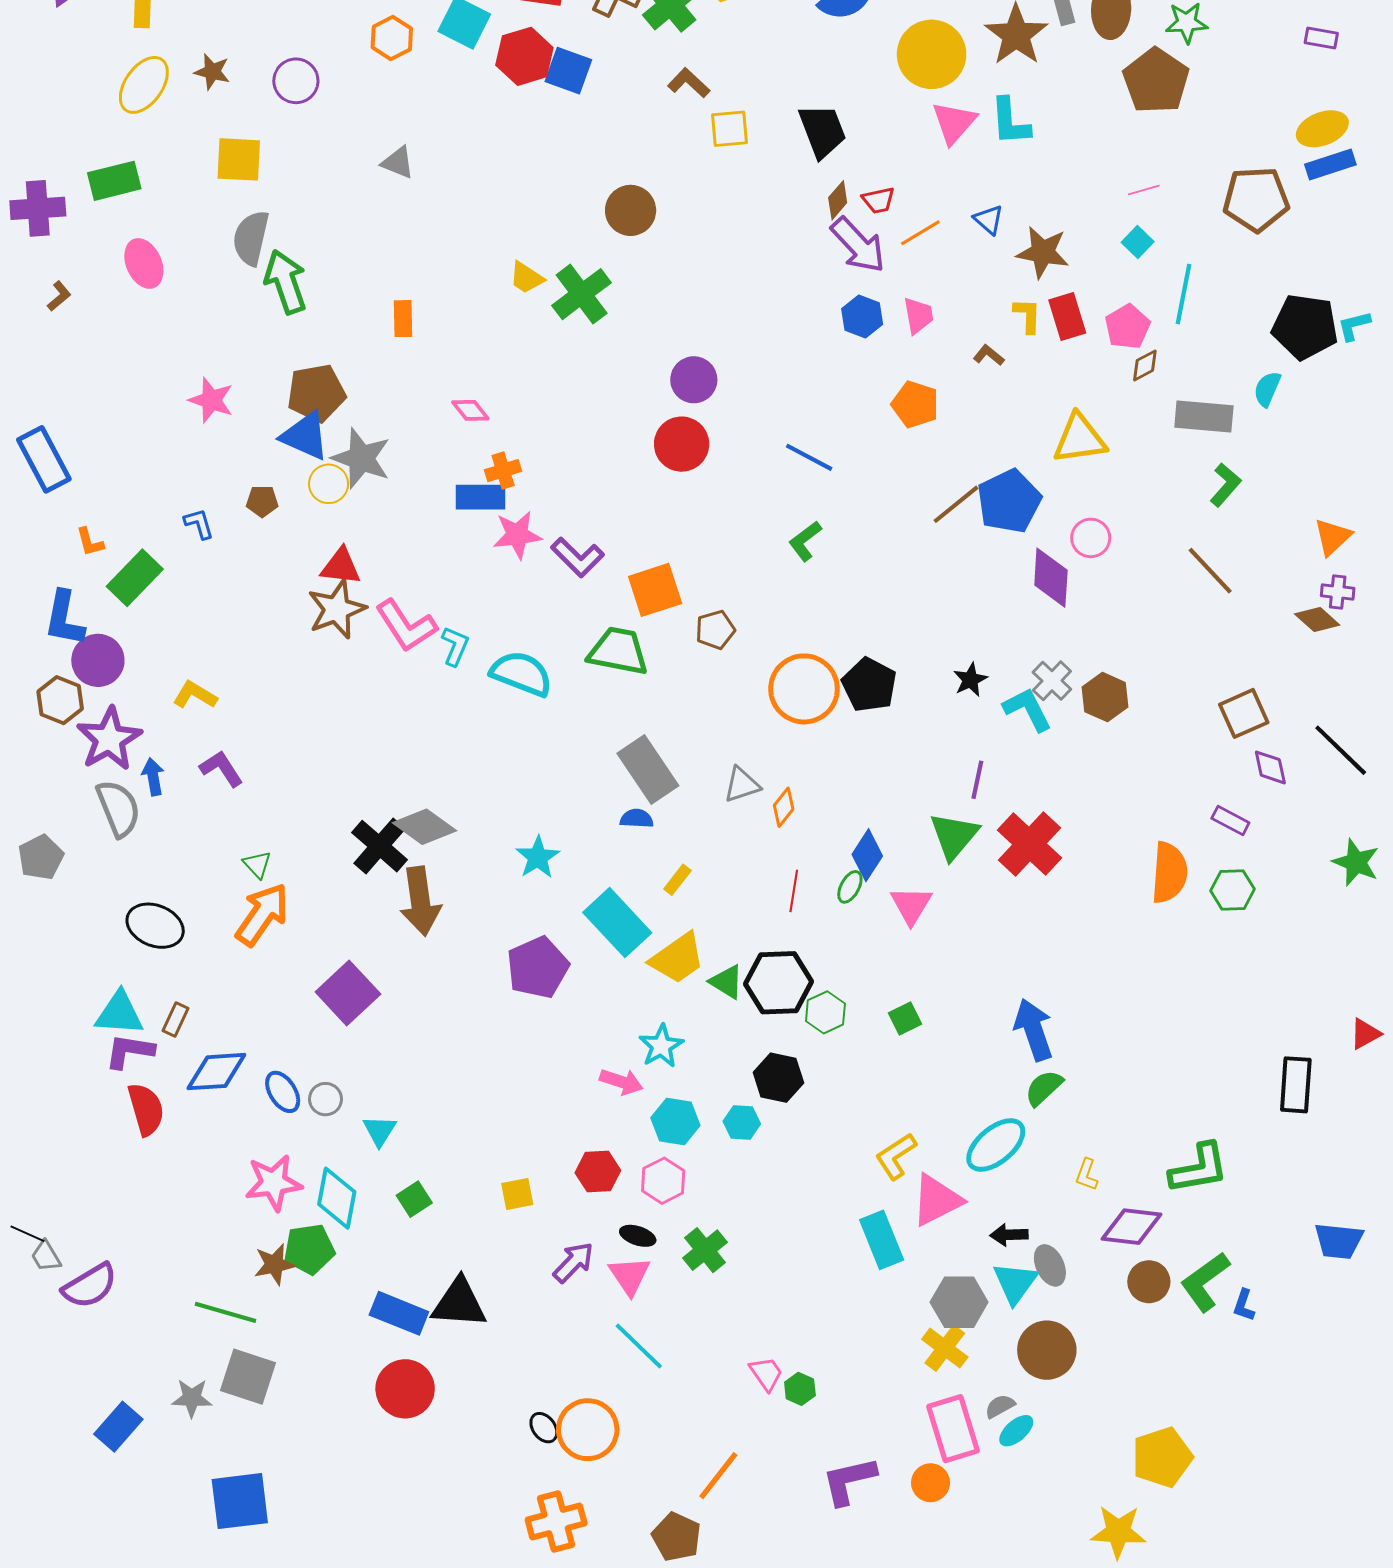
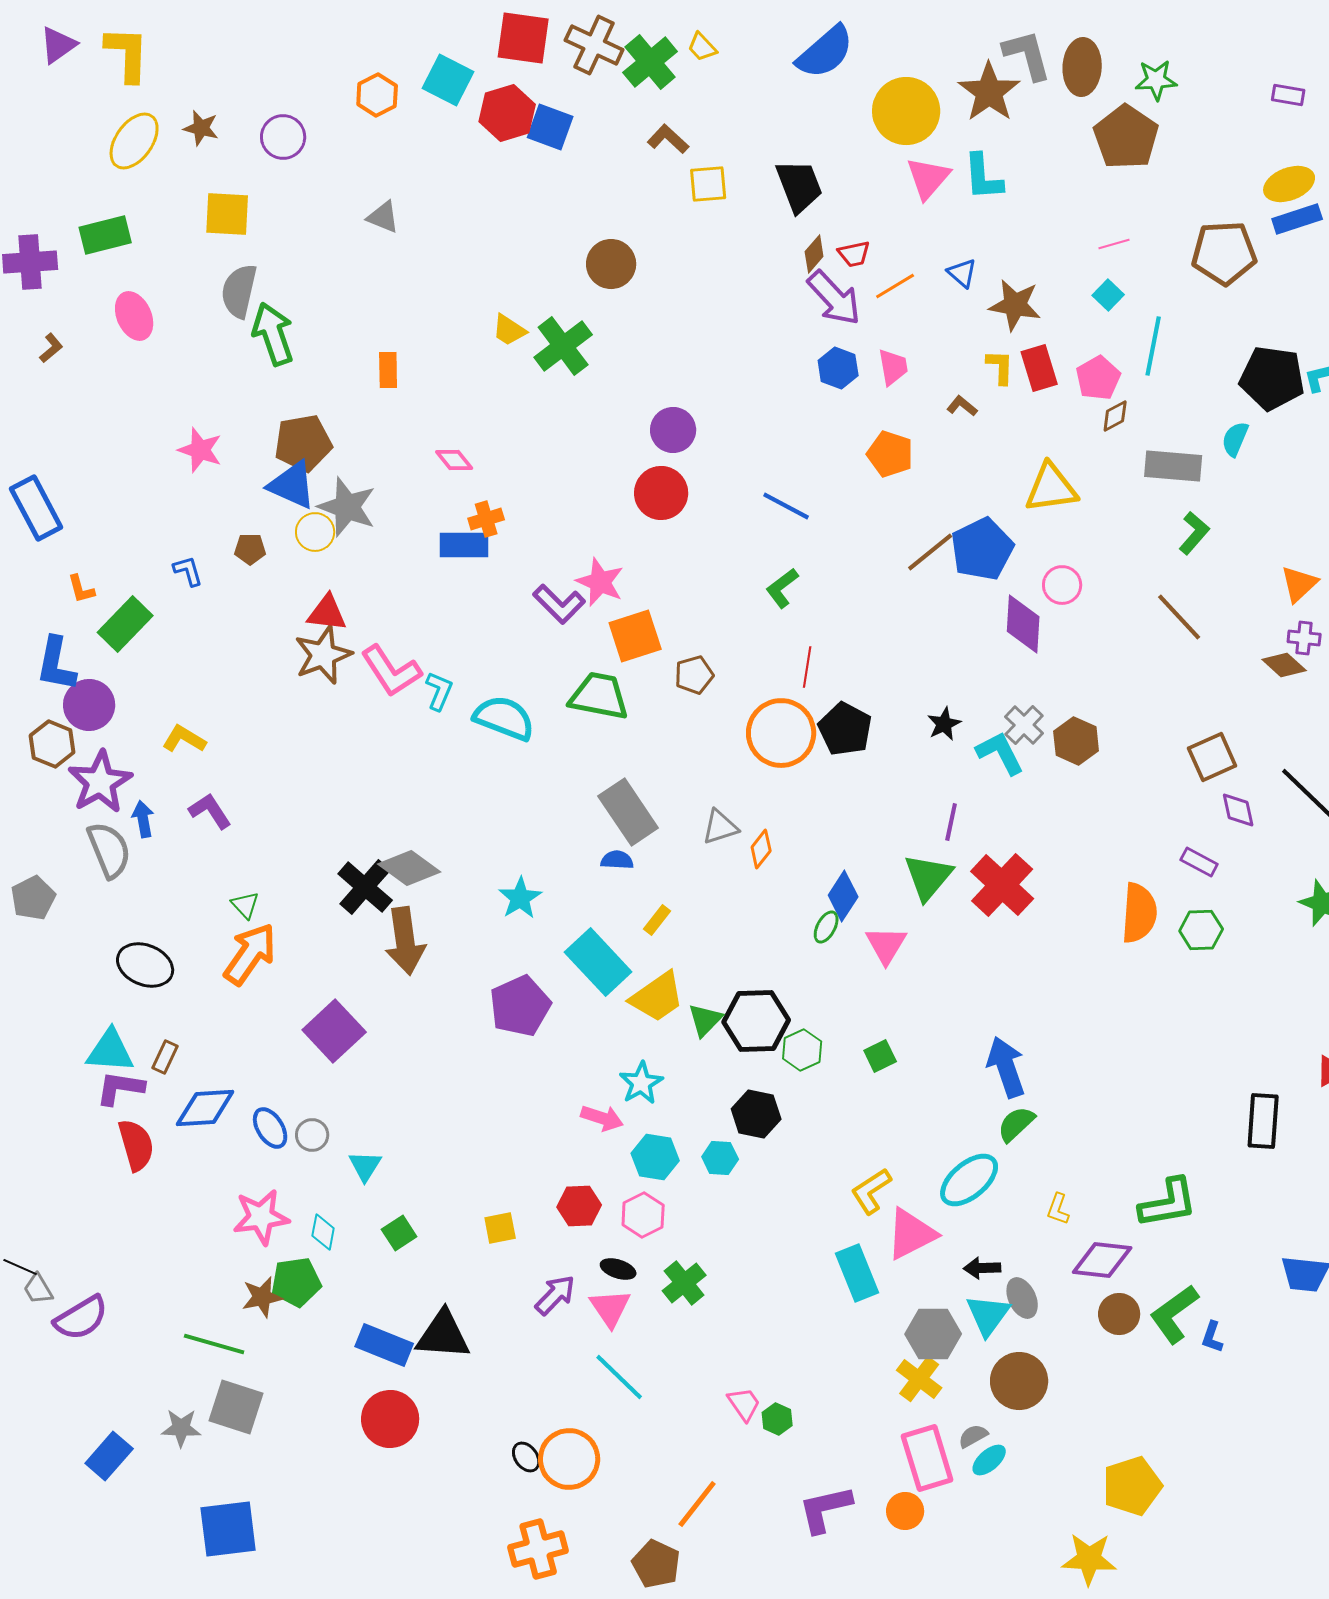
pink star: (517, 535) -> (600, 582), moved, turned 30
red line: (794, 891) -> (807, 667), moved
green triangle: (726, 982) -> (705, 1020), turned 42
cyan diamond: (337, 1198) -> (323, 1232), size x0.6

